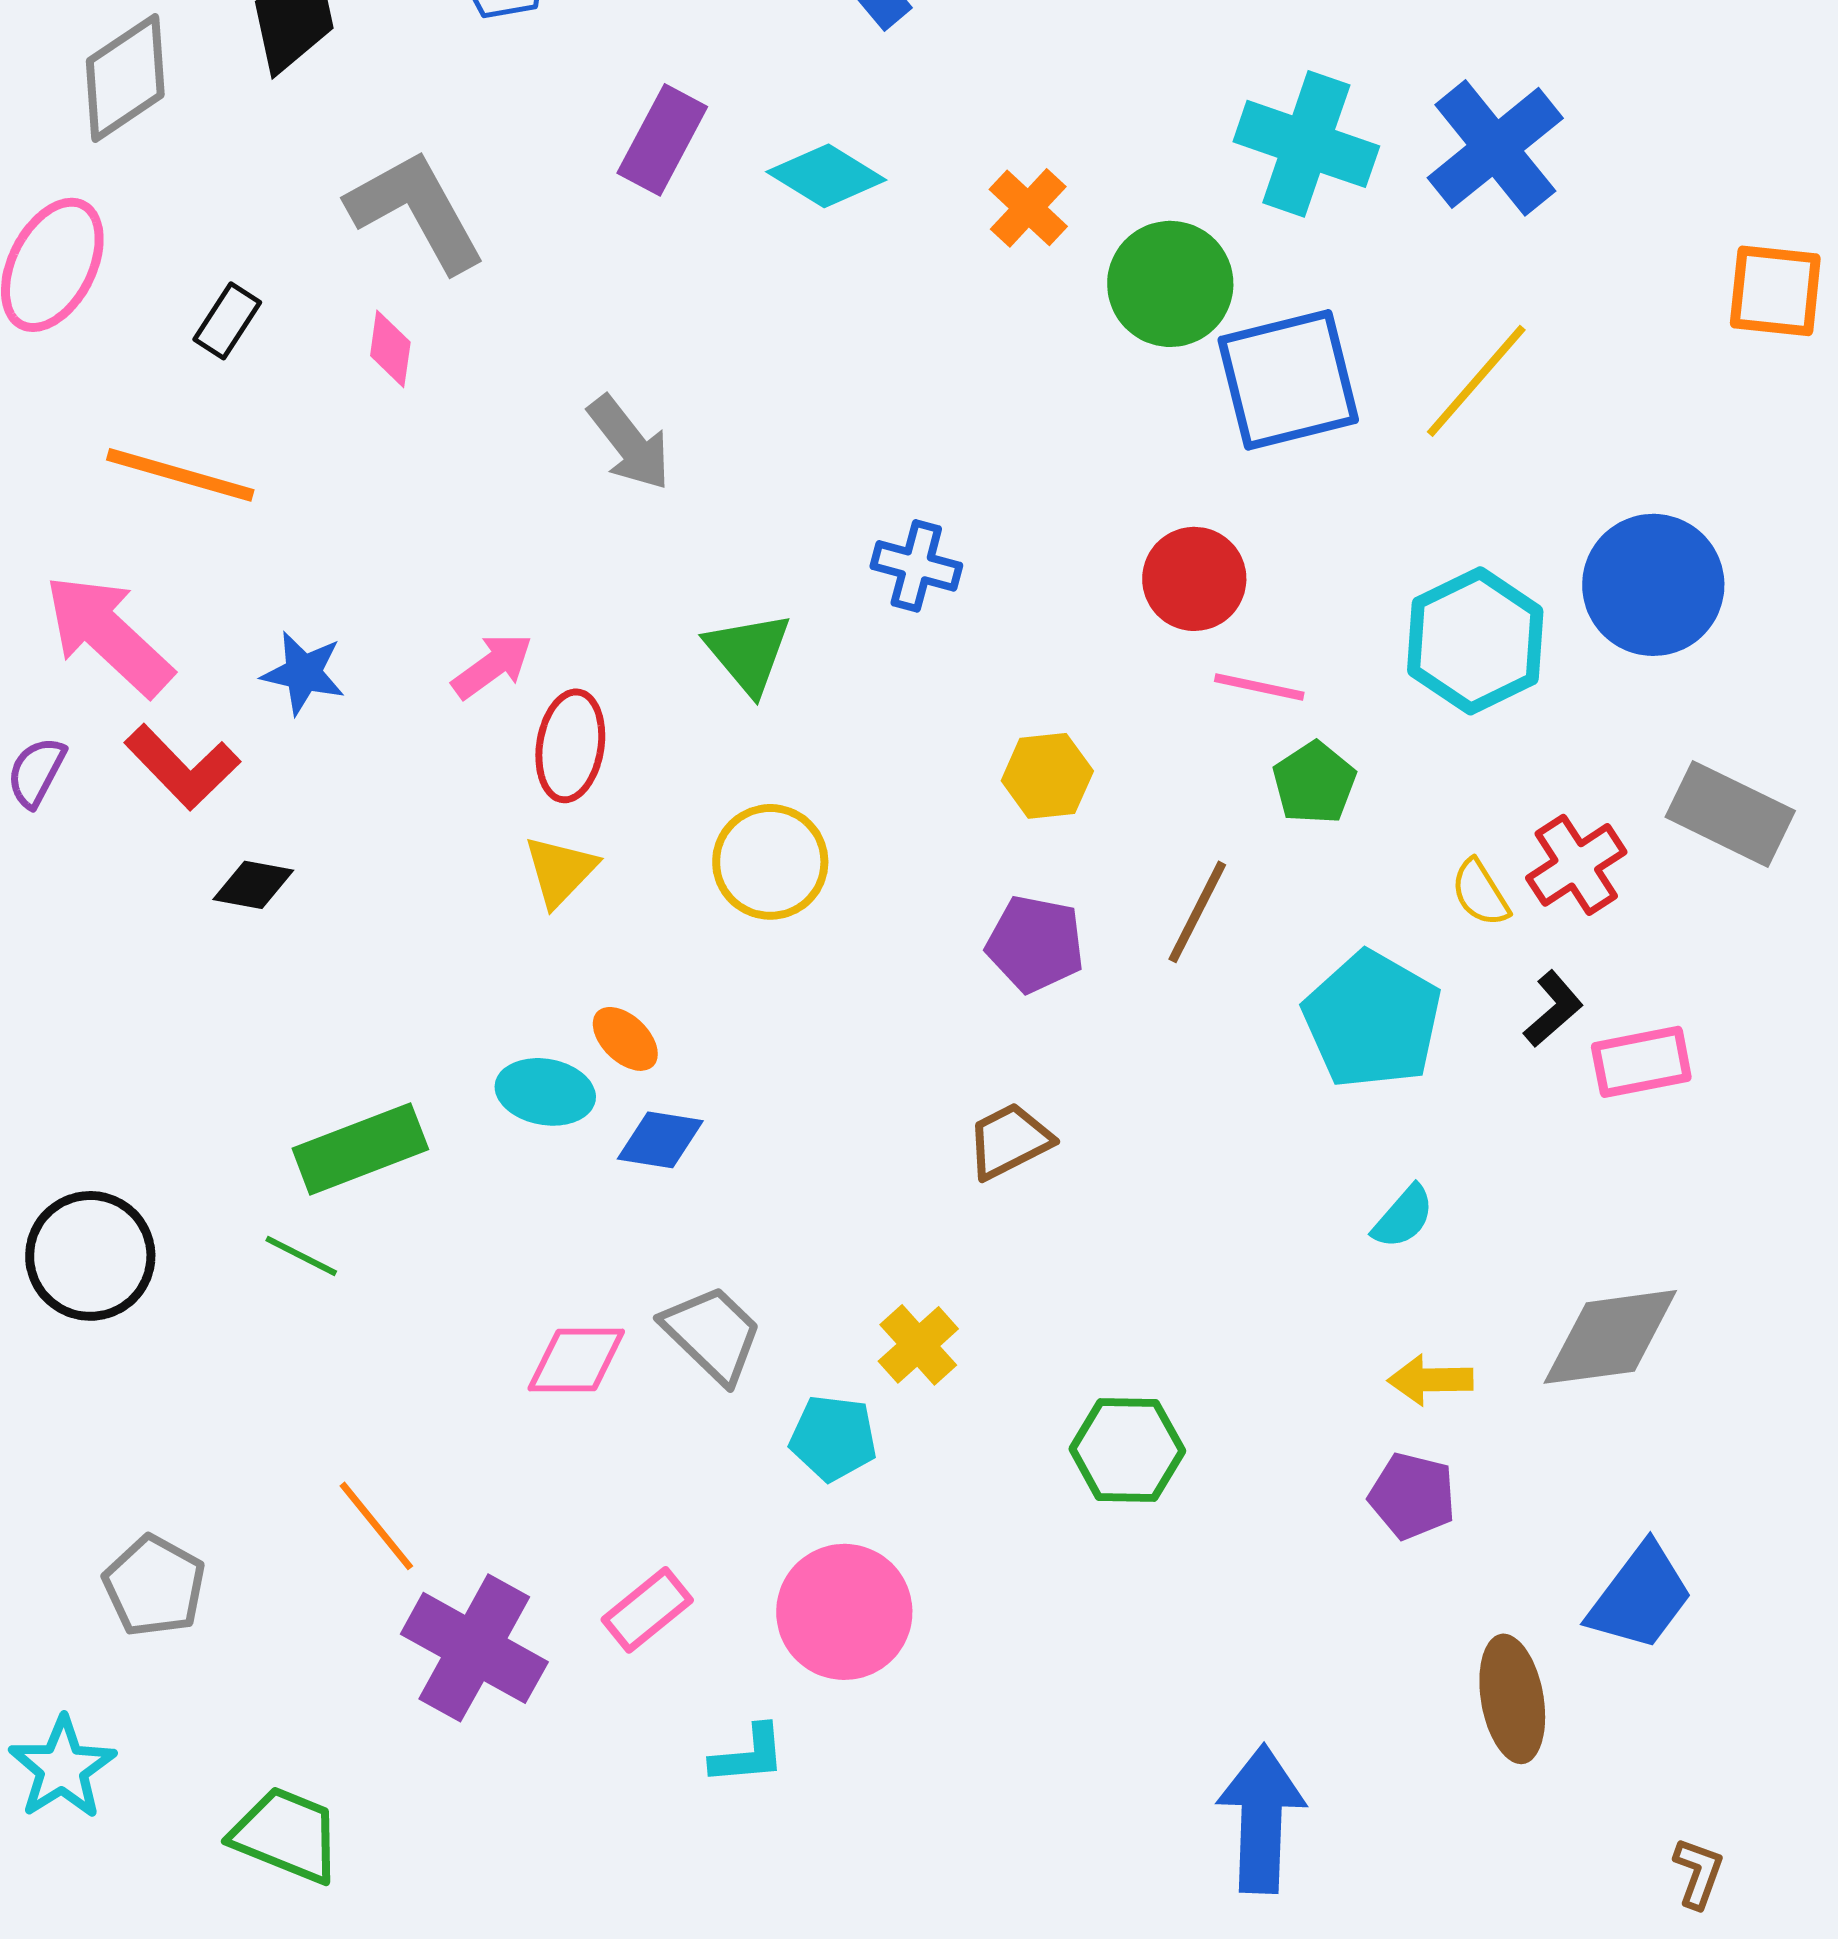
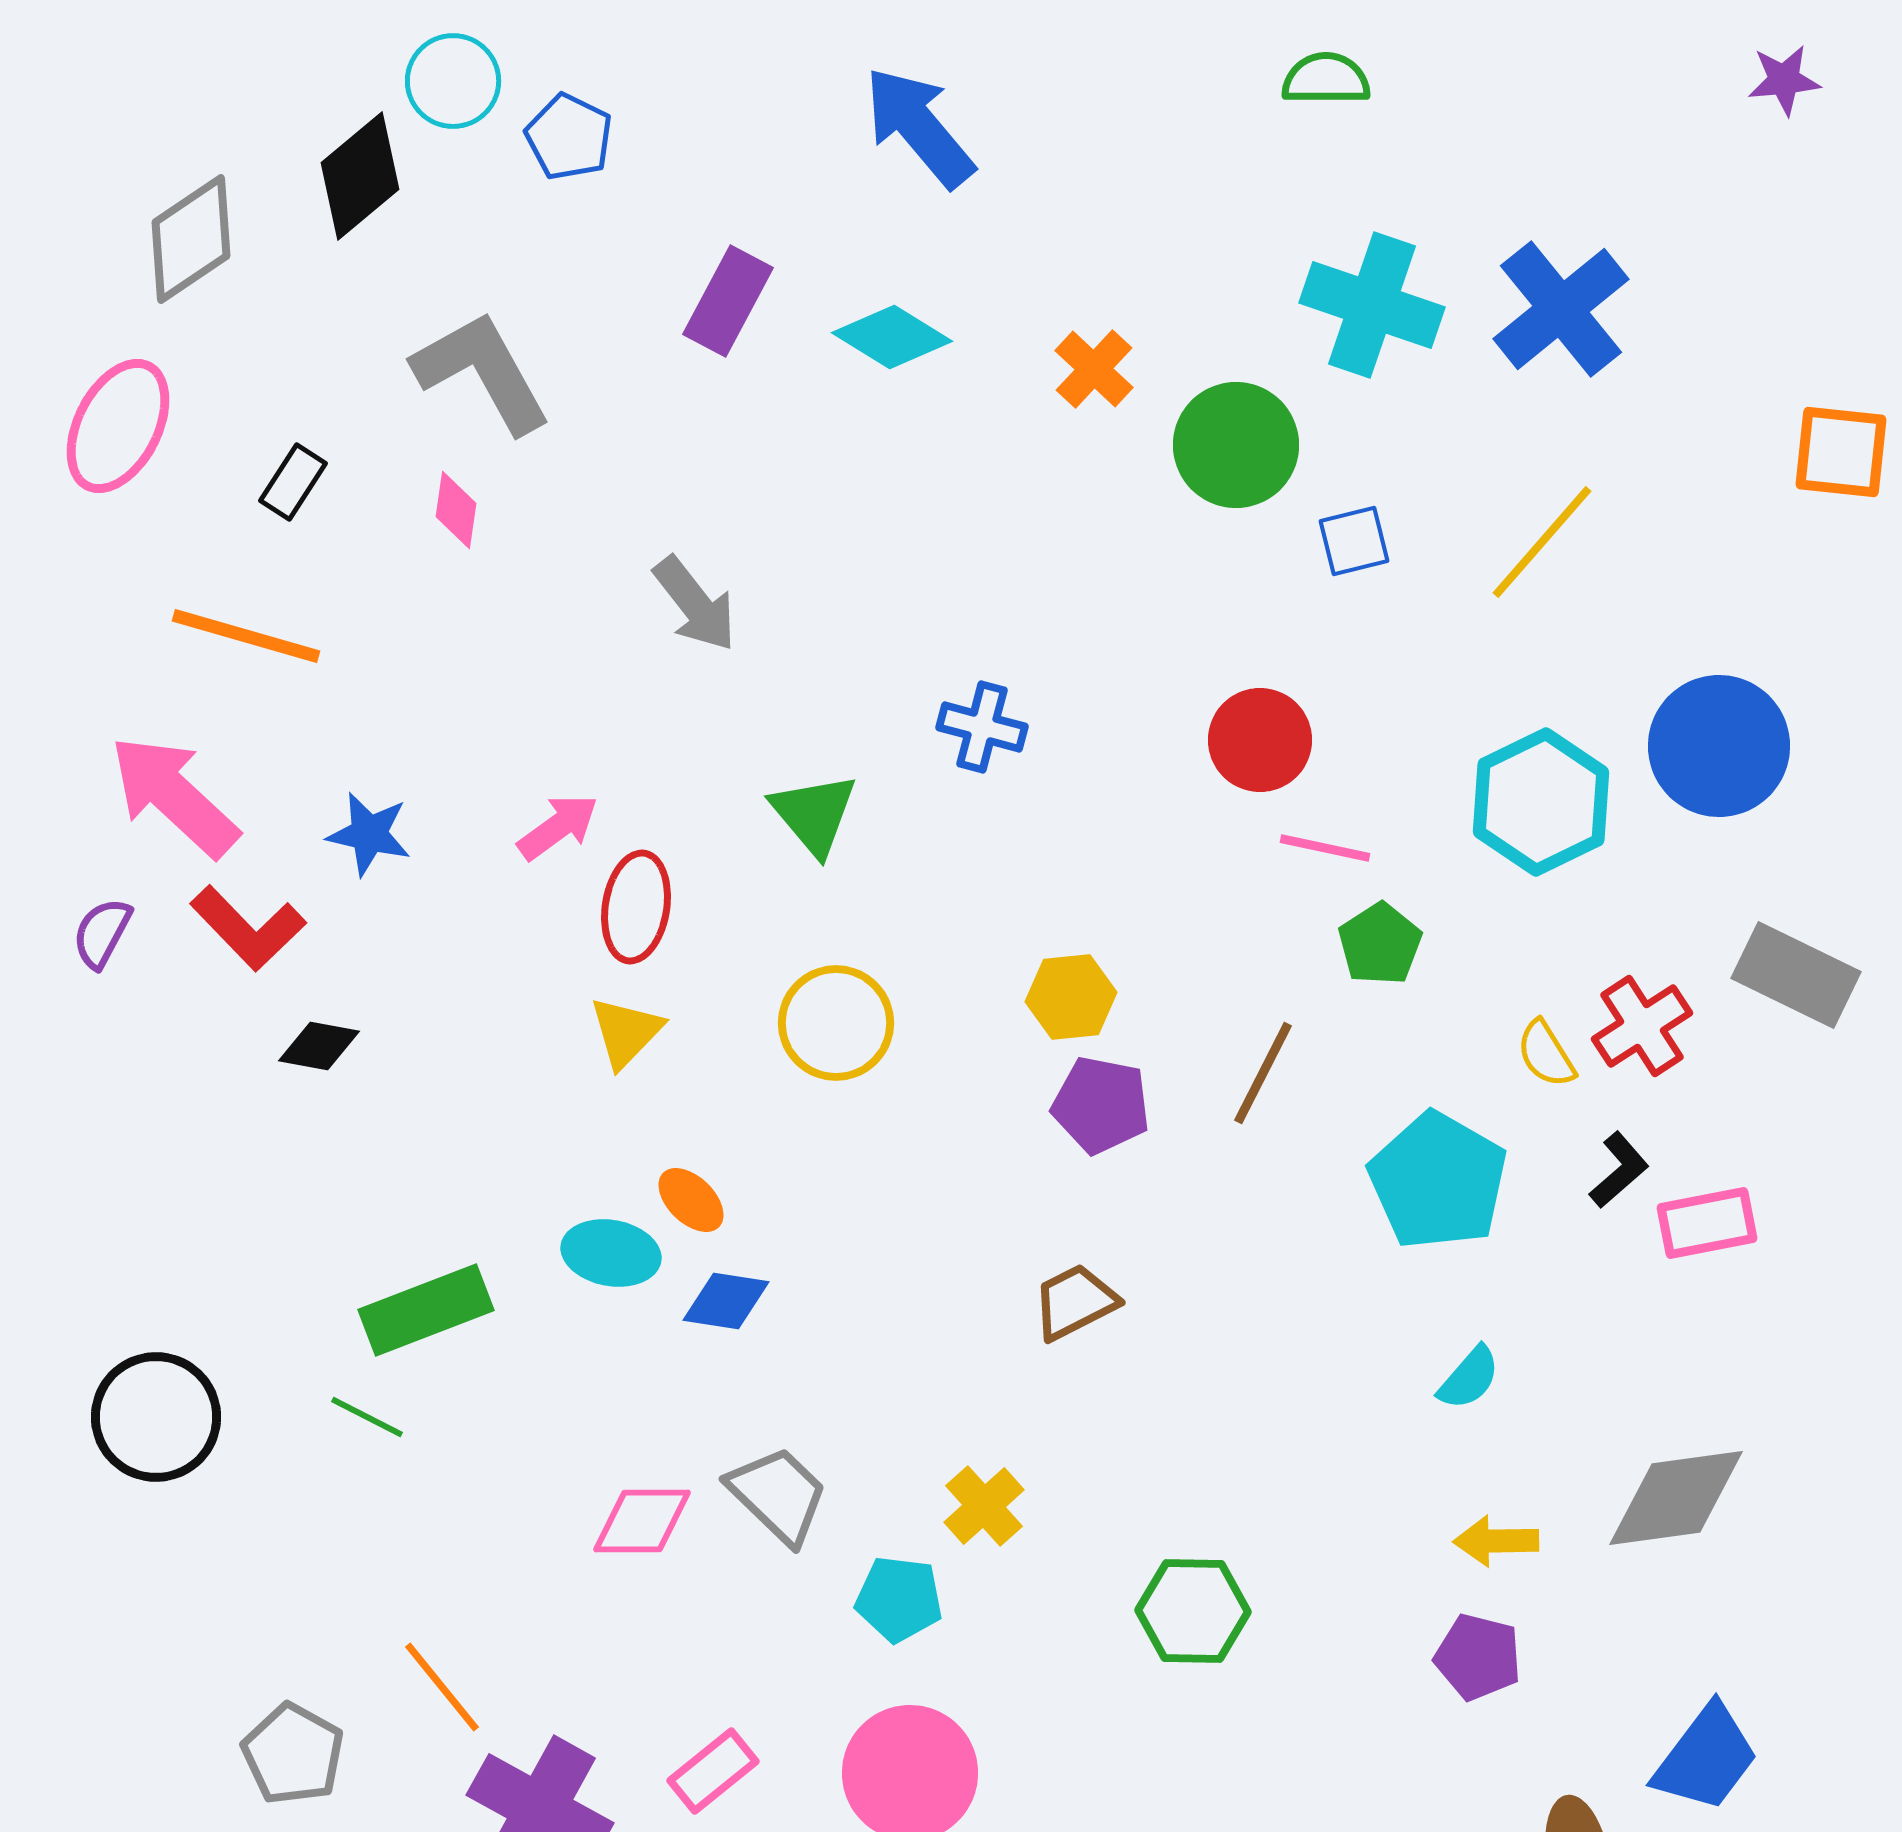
blue square: (1288, 380) -> (1354, 541), size x0.5
yellow hexagon: (1047, 776) -> (1071, 997), moved
gray pentagon: (154, 1586) -> (293, 1754), moved

